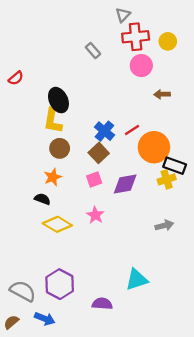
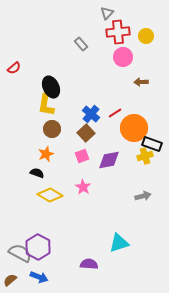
purple hexagon: (60, 284) -> (38, 247), moved

